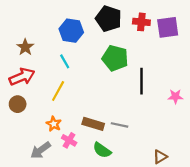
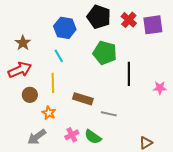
red cross: (141, 22) -> (129, 20), turned 35
yellow line: (58, 91) -> (53, 83), turned -30
brown circle: (18, 104) -> (30, 95), moved
brown rectangle: (93, 124) -> (83, 99), moved
pink cross: (69, 140) -> (72, 135), moved, turned 32

